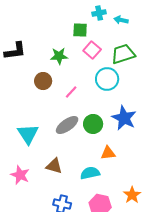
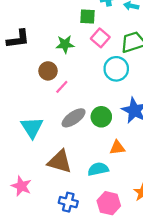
pink line: (71, 92) -> (62, 87), moved
brown triangle: (54, 166) -> (60, 162), size x1.4
pink star: (20, 175) -> (21, 186), moved

